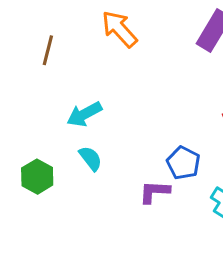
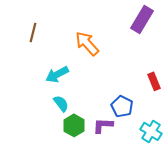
orange arrow: (119, 29) -> (87, 43), moved
green hexagon: (37, 177) -> (74, 125), moved

